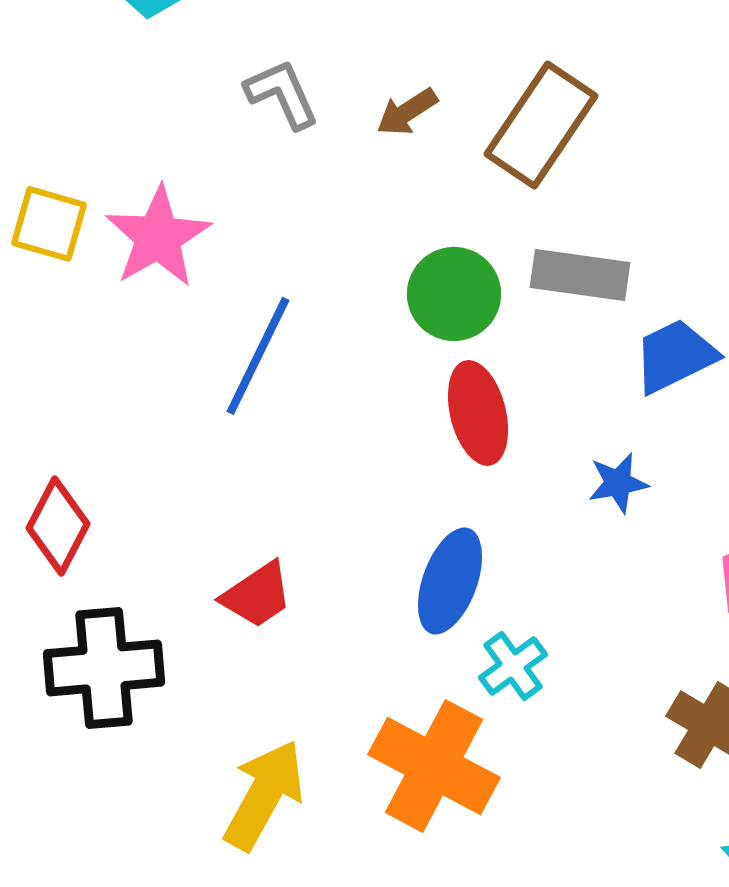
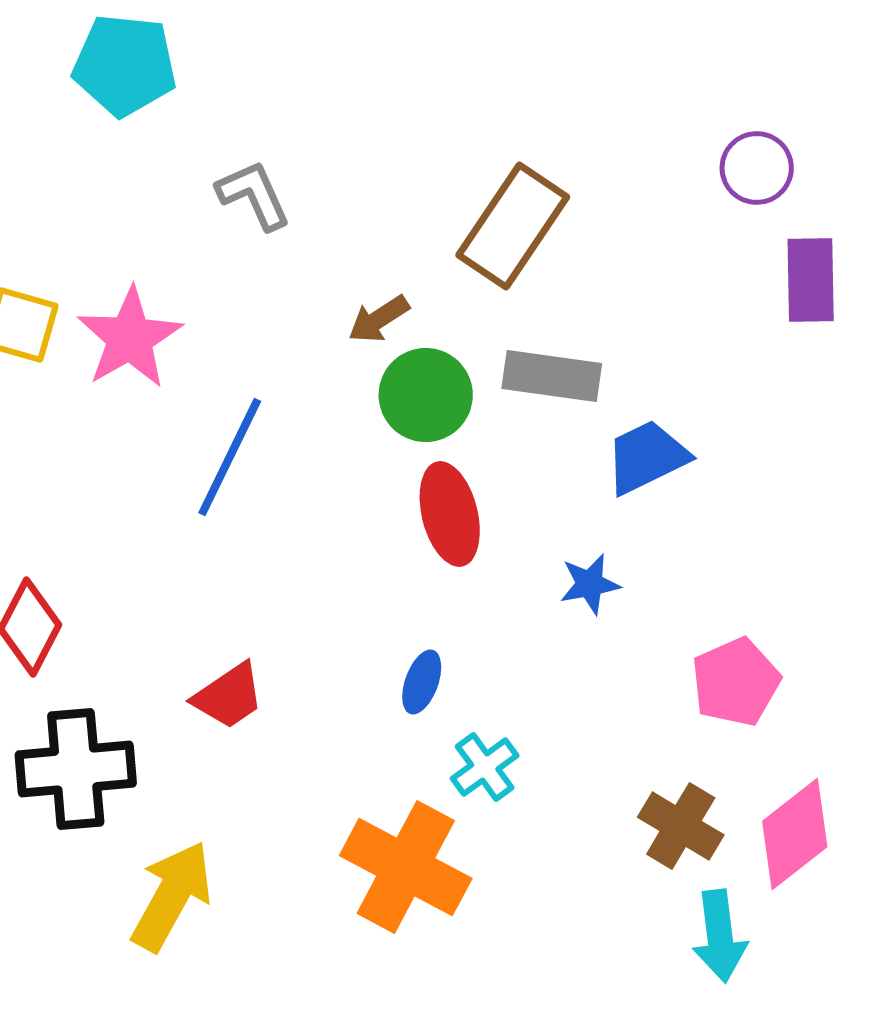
brown arrow: (407, 112) -> (379, 319), moved
blue ellipse: (450, 581) -> (422, 682), size x0.6
yellow arrow: (264, 795) -> (172, 896), moved

